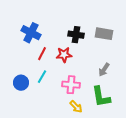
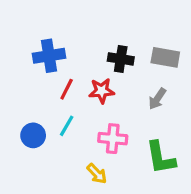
blue cross: (31, 33) -> (49, 56), turned -36
gray arrow: (104, 70) -> (157, 99), moved
yellow arrow: (76, 107) -> (97, 174), moved

